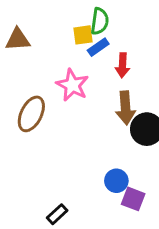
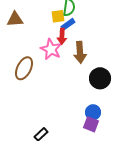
red arrow: (122, 65) -> (62, 36), moved
brown arrow: (125, 108) -> (80, 52), moved
blue circle: (116, 181) -> (93, 112), moved

